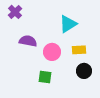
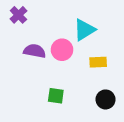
pink circle: (52, 52) -> (62, 50), moved
black circle: (84, 71) -> (106, 99), moved

